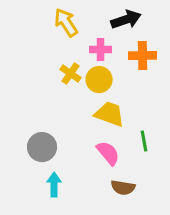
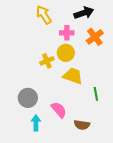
orange cross: (143, 56) -> (95, 37), turned -36
yellow cross: (71, 74) -> (47, 61), moved, turned 32
pink semicircle: (108, 153) -> (59, 110), moved

